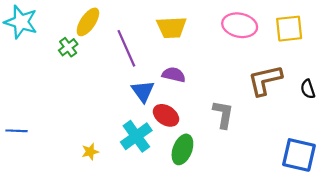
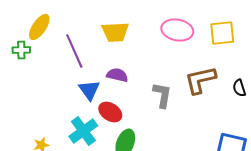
green cross: (68, 47) -> (21, 50), turned 36
gray L-shape: (223, 114) -> (162, 95), moved

